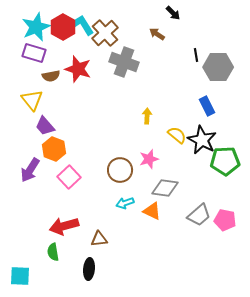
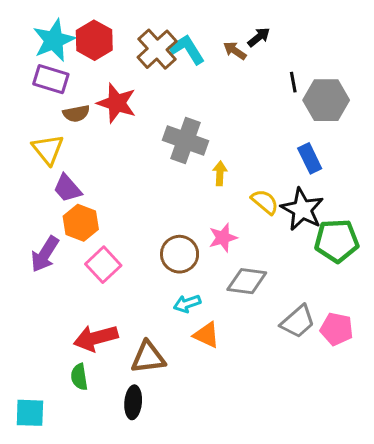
black arrow: (173, 13) -> (259, 37), moved, turned -84
cyan L-shape: (82, 25) -> (187, 49), moved
gray cross: (124, 62) -> (186, 140), moved
orange triangle: (152, 211) -> (206, 335), moved
brown triangle: (99, 239) -> (148, 357), size x1.4

